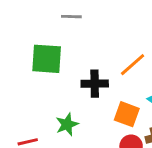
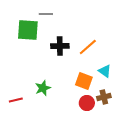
green square: (47, 59) -> (28, 30), moved
black cross: (95, 84) -> (60, 46), moved

